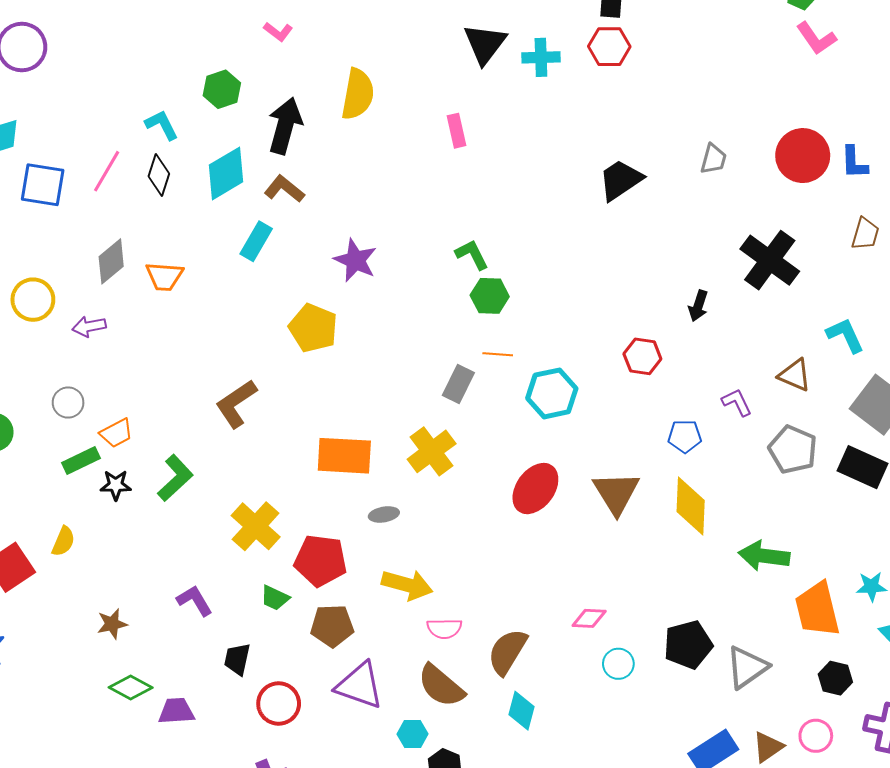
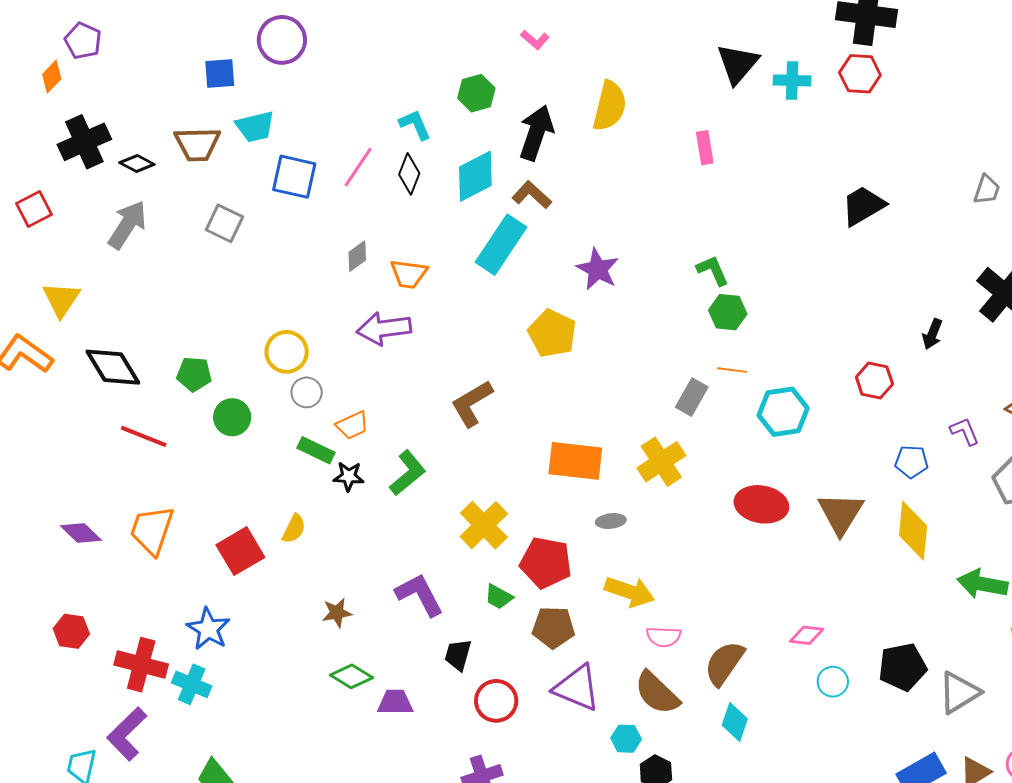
gray trapezoid: (713, 159) -> (987, 190), moved
cyan rectangle: (256, 241) -> (501, 245), size x1.5
gray diamond: (111, 261) -> (357, 256), size x0.7
yellow circle: (33, 300) -> (287, 352), moved
purple arrow: (89, 326) -> (384, 329), moved, size x1.6
green rectangle: (81, 460) -> (316, 450), turned 48
red ellipse: (535, 489) -> (761, 504), turned 60
purple L-shape: (195, 601) -> (420, 595), size x1.4

